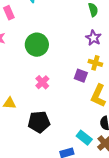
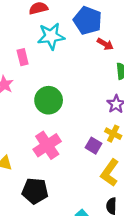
pink cross: (42, 82) -> (47, 145), size x1.6

